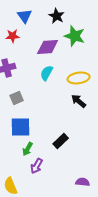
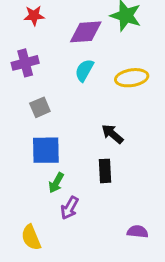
black arrow: (79, 101) -> (112, 134), moved
black rectangle: (61, 141) -> (105, 171), turned -49

